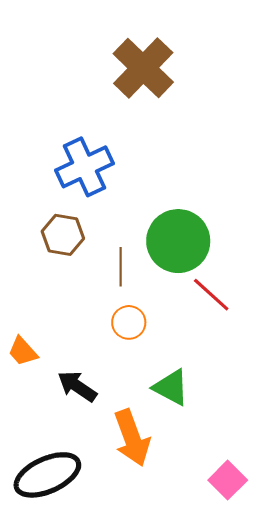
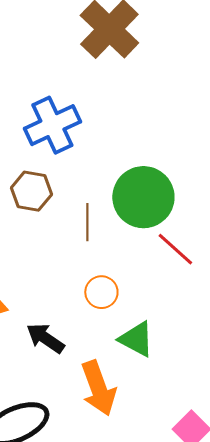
orange circle: (129, 322) -> (101, 292), moved

